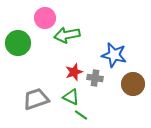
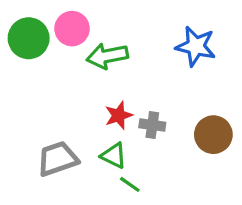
green circle: (18, 43) -> (29, 38), moved
blue star: (114, 55) -> (196, 46), moved

